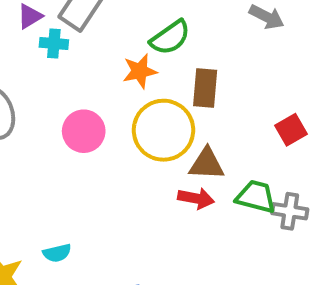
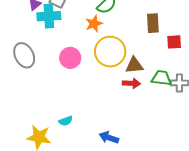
cyan cross: (54, 43) -> (49, 16), size x1.6
brown rectangle: (205, 88) -> (153, 23), moved
red square: (291, 130) -> (174, 42), turned 35

